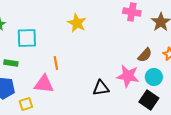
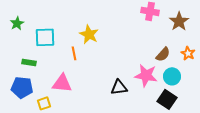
yellow star: (77, 23) -> (89, 34), moved
orange line: (56, 63) -> (74, 53), moved

